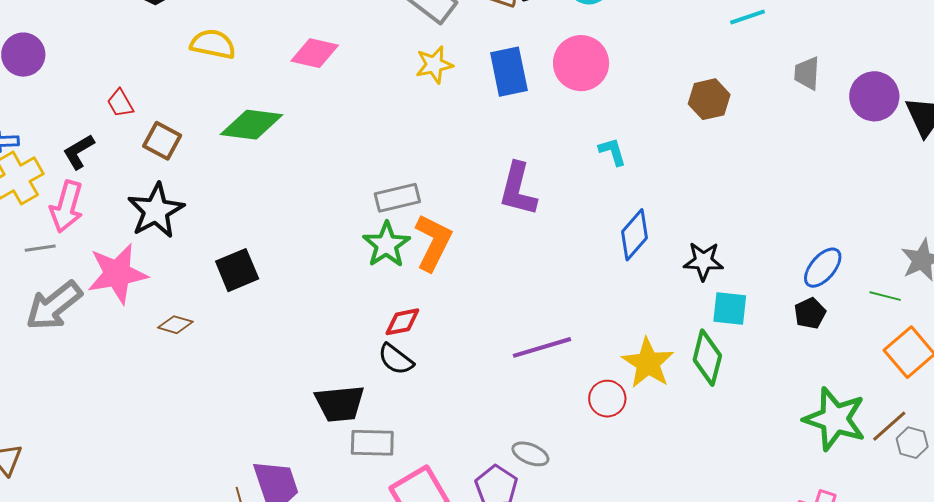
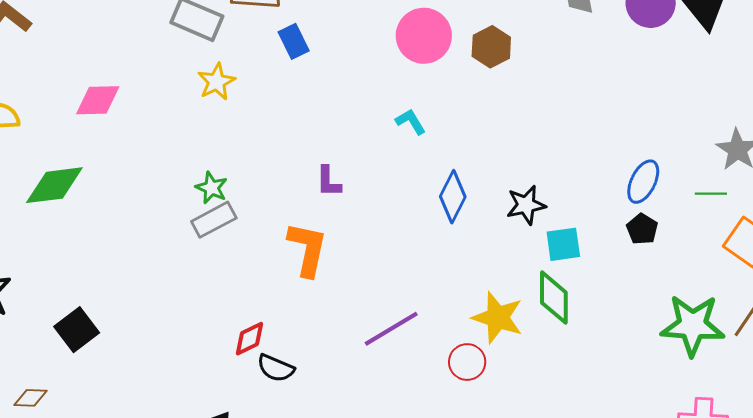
pink circle: (581, 63) -> (424, 36), moved
blue rectangle: (509, 72) -> (294, 41), moved, size x0.7
purple L-shape: (518, 189) -> (328, 182), size x0.6
orange L-shape: (433, 242) -> (307, 249), moved
green star: (386, 245) -> (212, 188), moved, size x0.7
black semicircle: (396, 359) -> (276, 368), moved

